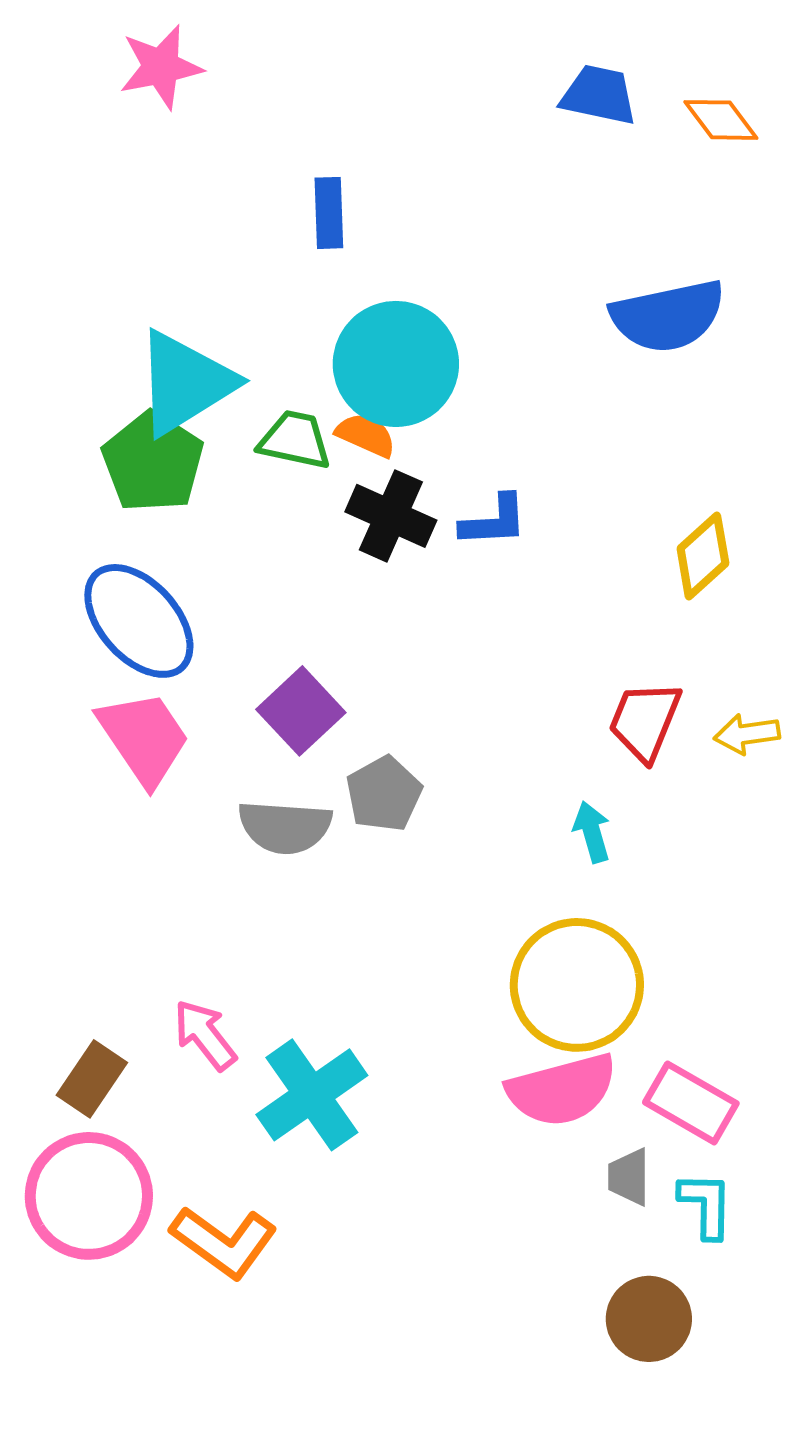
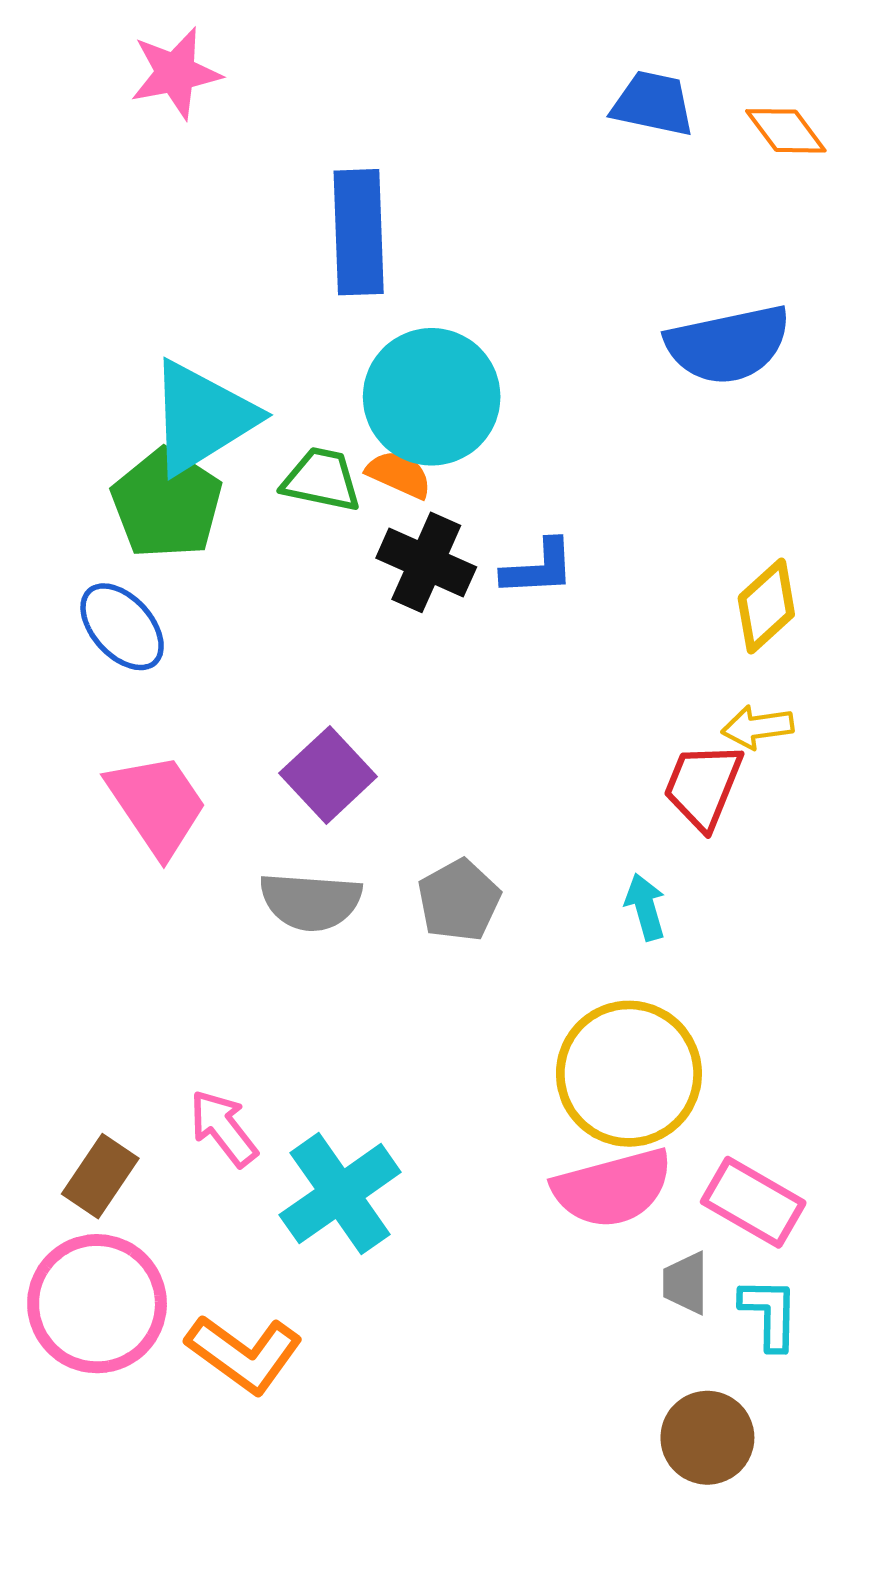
blue rectangle: (329, 213) -> (359, 232), size x1.6
blue ellipse: (139, 621) -> (122, 627), moved, size x0.7
yellow arrow: (747, 734) -> (758, 727), moved
gray pentagon: (384, 794) -> (459, 900), moved

